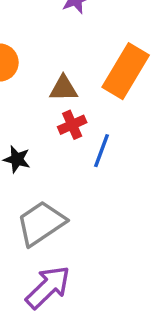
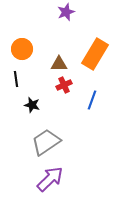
blue line: (101, 151) -> (92, 100), moved

